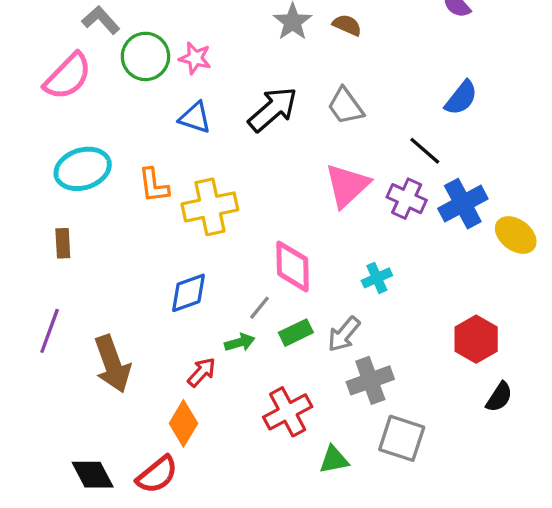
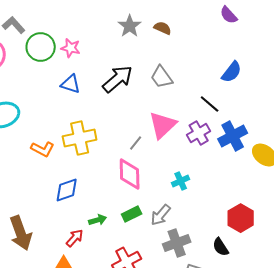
orange L-shape: (154, 185) -> (43, 149), moved, turned -55
purple cross: (407, 199) -> (199, 133), turned 35
gray line: (260, 308) -> (136, 143), moved
black semicircle: (499, 397) -> (221, 247), moved, turned 114

